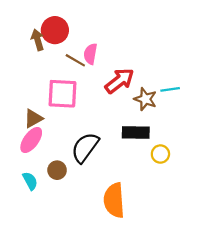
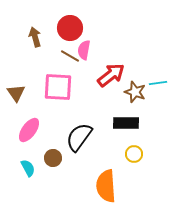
red circle: (55, 30) -> (70, 28), moved
brown triangle: (33, 118) -> (16, 93), moved, turned -36
yellow circle: (160, 154) -> (134, 154), moved

